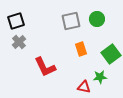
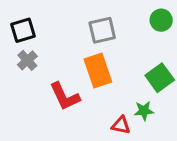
green circle: (97, 19) -> (161, 20), moved
orange rectangle: (81, 49) -> (98, 70), moved, size x1.6

